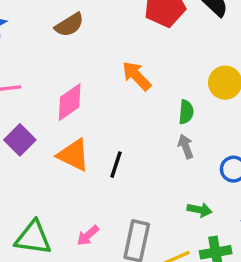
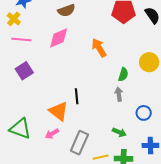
pink diamond: (70, 102) -> (59, 38), moved
orange triangle: (73, 155) -> (59, 111), moved
black line: (116, 165) -> (77, 96), turned -35

